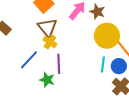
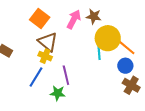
yellow cross: (50, 42) -> (45, 56), moved
cyan line: (103, 64) -> (99, 52), moved

